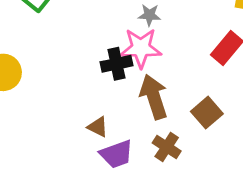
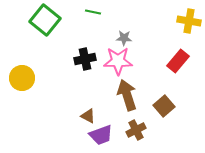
black cross: (116, 64) -> (85, 59), moved
brown cross: (167, 147) -> (136, 130), turned 30

